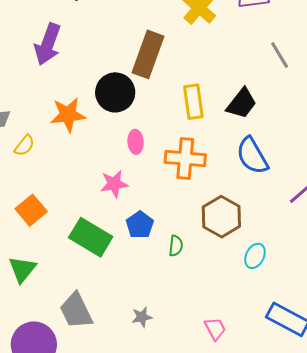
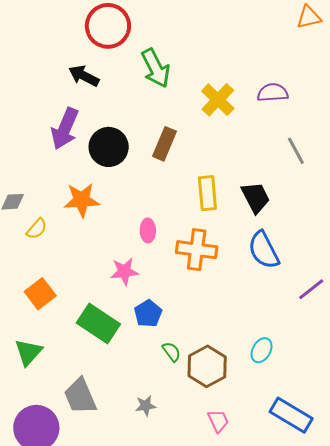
brown rectangle: (148, 54) -> (165, 144), size x0.7
black circle: (115, 92) -> (109, 147), moved
black trapezoid: (242, 103) -> (256, 197), turned -68
brown hexagon: (221, 217) -> (207, 366), moved
green semicircle: (176, 246) -> (172, 352), moved, turned -45

